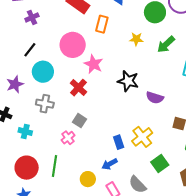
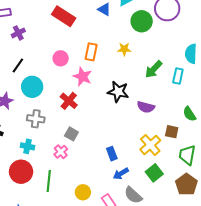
orange rectangle: (102, 24) -> (91, 52), moved
green arrow: (166, 44) -> (154, 69), moved
pink circle: (73, 45) -> (61, 58), size x0.6
cyan cross: (25, 132) -> (28, 146), moved
yellow cross: (142, 137) -> (150, 145), moved
blue arrow: (110, 164) -> (121, 174), moved
red circle: (27, 168) -> (21, 172), moved

